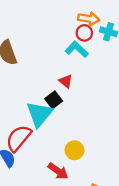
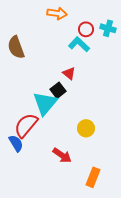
orange arrow: (89, 19) -> (57, 13), moved
yellow circle: (74, 150) -> (86, 128), moved

